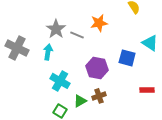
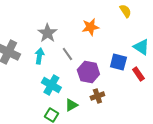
gray line: (77, 35) -> (67, 54), moved, turned 32
red rectangle: (147, 90) -> (138, 74), moved, turned 56
brown cross: (99, 96) -> (97, 96), moved

